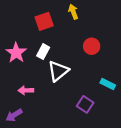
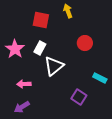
red square: (44, 21) -> (41, 20), turned 30
purple arrow: (14, 115) -> (22, 107), moved

